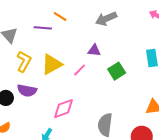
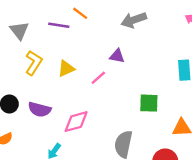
yellow triangle: (52, 64) -> (66, 69), size x0.7
green square: (117, 71) -> (149, 103), moved, turned 30
purple semicircle: (27, 91) -> (39, 109), moved

